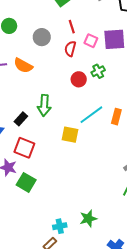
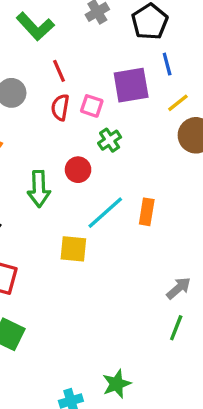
pink square: (91, 41) -> (92, 106), moved
red circle: (79, 79) -> (78, 170), moved
green arrow: (44, 105) -> (39, 189), moved

